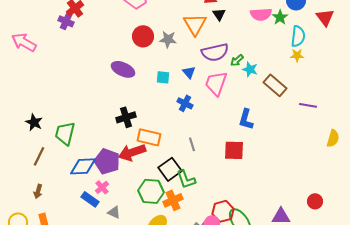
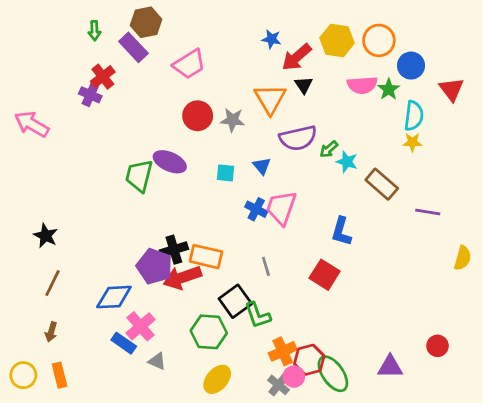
pink trapezoid: (216, 83) -> (281, 208), moved
black cross: (126, 117) -> (174, 250), moved
green trapezoid: (65, 133) -> (139, 176), moved
red square: (234, 150) -> (325, 275), turned 30
purple pentagon: (107, 161) -> (154, 266), moved
pink cross: (102, 187) -> (140, 326), size x1.5
orange cross: (173, 200) -> (283, 351), moved

